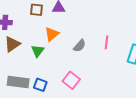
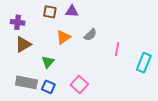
gray semicircle: (80, 46) -> (90, 35), moved
green triangle: (38, 51) -> (48, 62), moved

